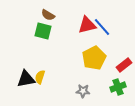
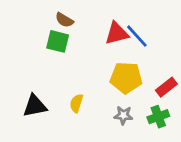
yellow pentagon: (94, 58) -> (126, 78), turned 30
yellow semicircle: (40, 77) -> (76, 103), moved
gray star: (83, 91) -> (123, 115), moved

